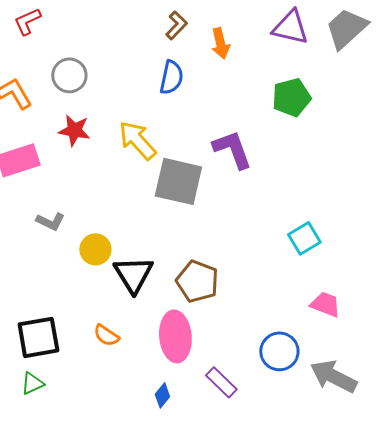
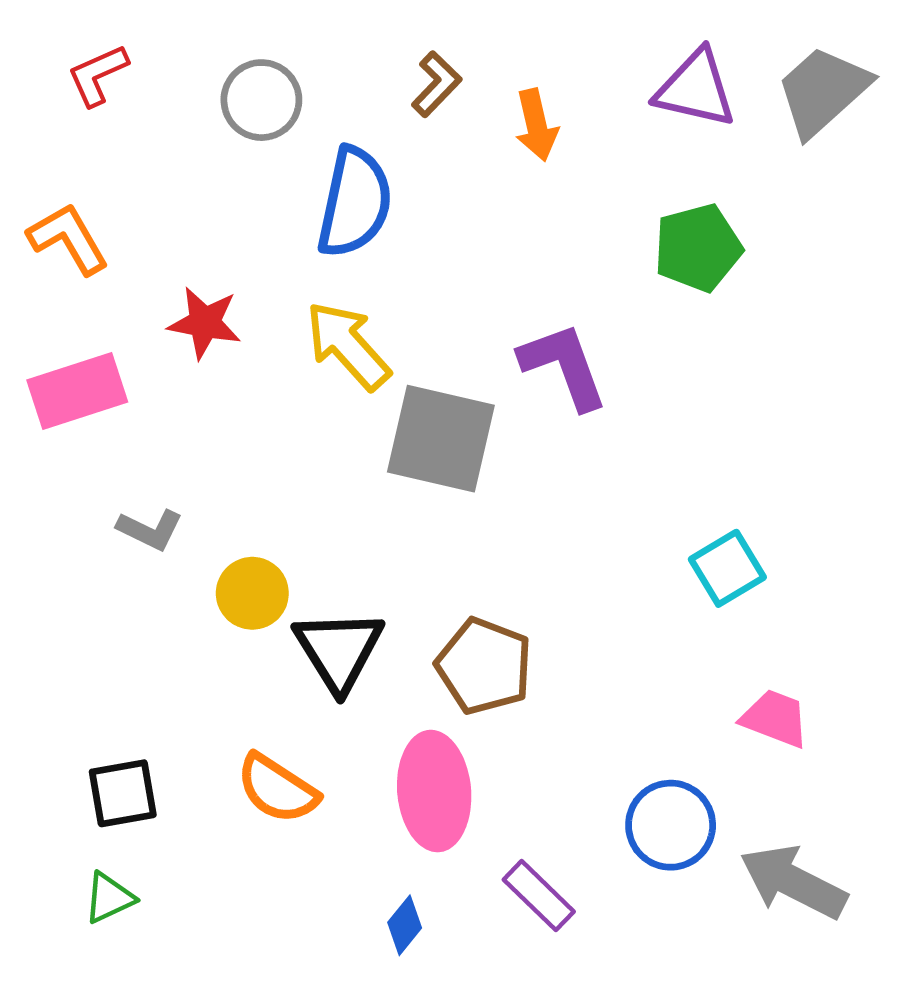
gray circle: (69, 75) -> (261, 100), moved
blue semicircle: (171, 77) -> (355, 202), moved, size x1.4
orange semicircle: (106, 335) -> (277, 789), size x1.4
black square: (38, 337) -> (123, 793), size x0.7

